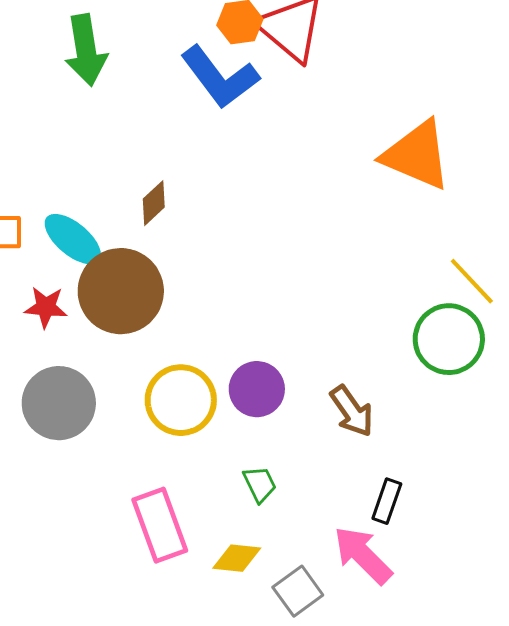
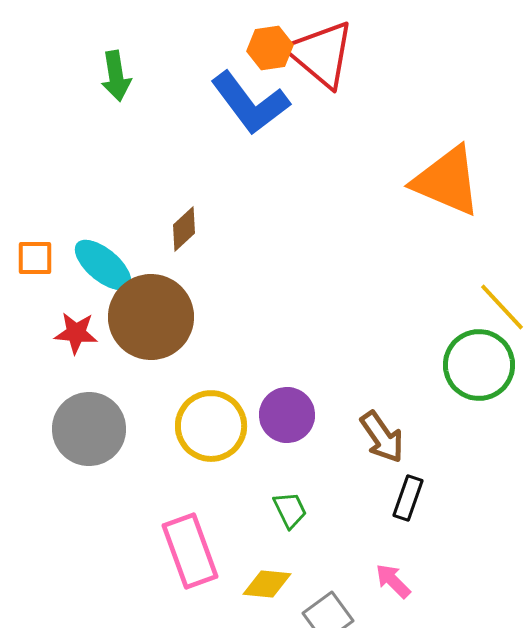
green arrow: (86, 50) -> (116, 76), size x0.7
black rectangle: (387, 501) -> (408, 498), moved
pink arrow: (363, 555) -> (393, 581), size x0.6

